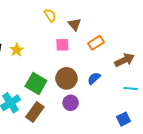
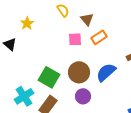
orange rectangle: (96, 43) -> (99, 37), moved
yellow star: (17, 50) -> (27, 23), moved
blue semicircle: (94, 78) -> (106, 72), size x1.5

